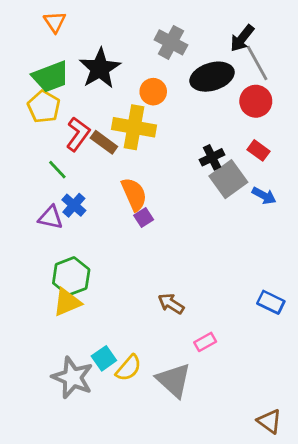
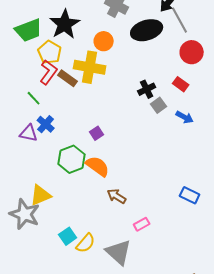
red circle: (256, 101) -> (192, 52), moved
yellow pentagon: (44, 107) -> (50, 52), moved
gray square: (228, 179) -> (159, 105), size x0.6
orange semicircle: (134, 194) -> (98, 166), moved, turned -30
green hexagon: (71, 276) -> (72, 159), moved
gray star: (72, 378) -> (25, 214), moved

